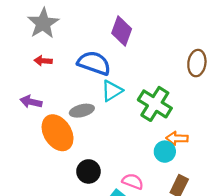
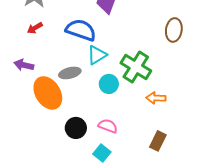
red arrow: (43, 61) -> (35, 28), turned -35
cyan circle: (165, 152) -> (109, 84), moved
pink semicircle: (133, 181) -> (108, 126), moved

